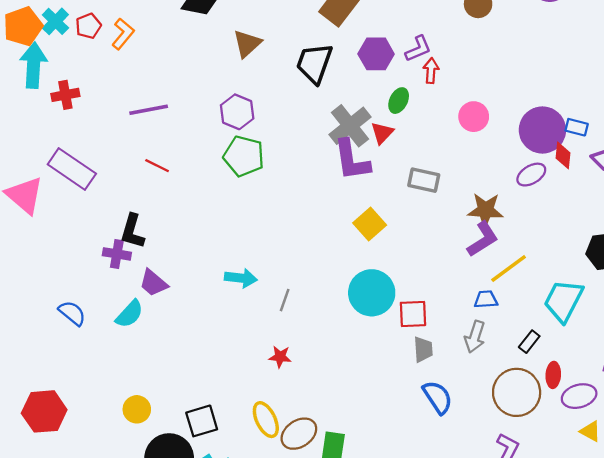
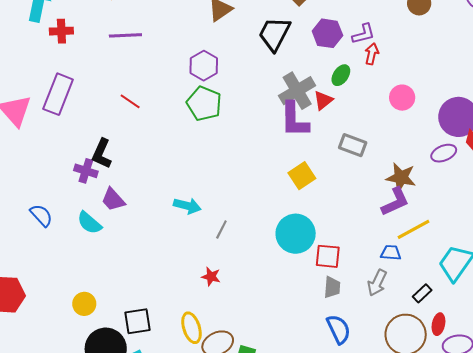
purple line: (149, 110) -> (125, 35), moved
purple rectangle: (72, 169) -> (58, 94), turned 69
cyan semicircle: (129, 314) -> (89, 223), turned 80

